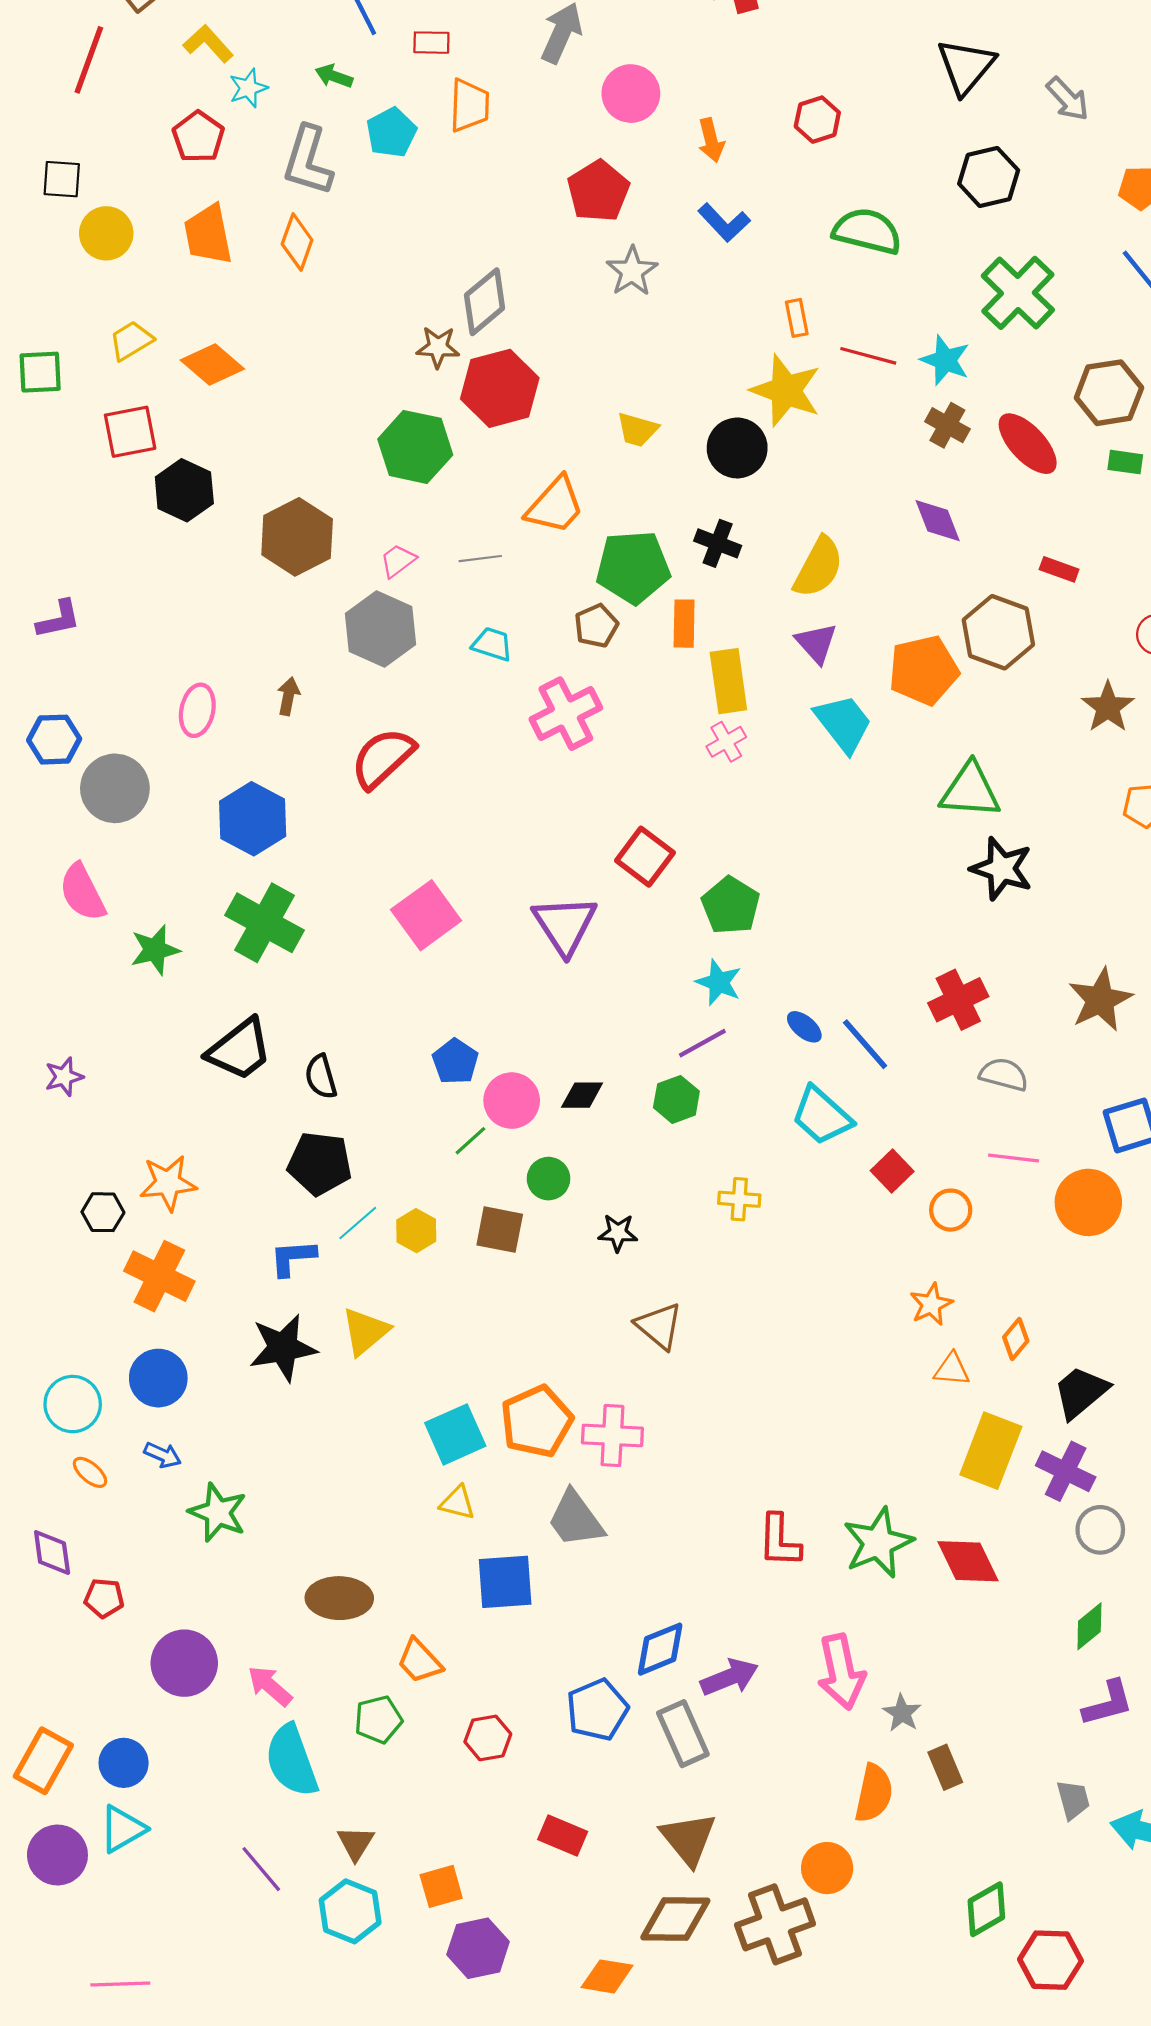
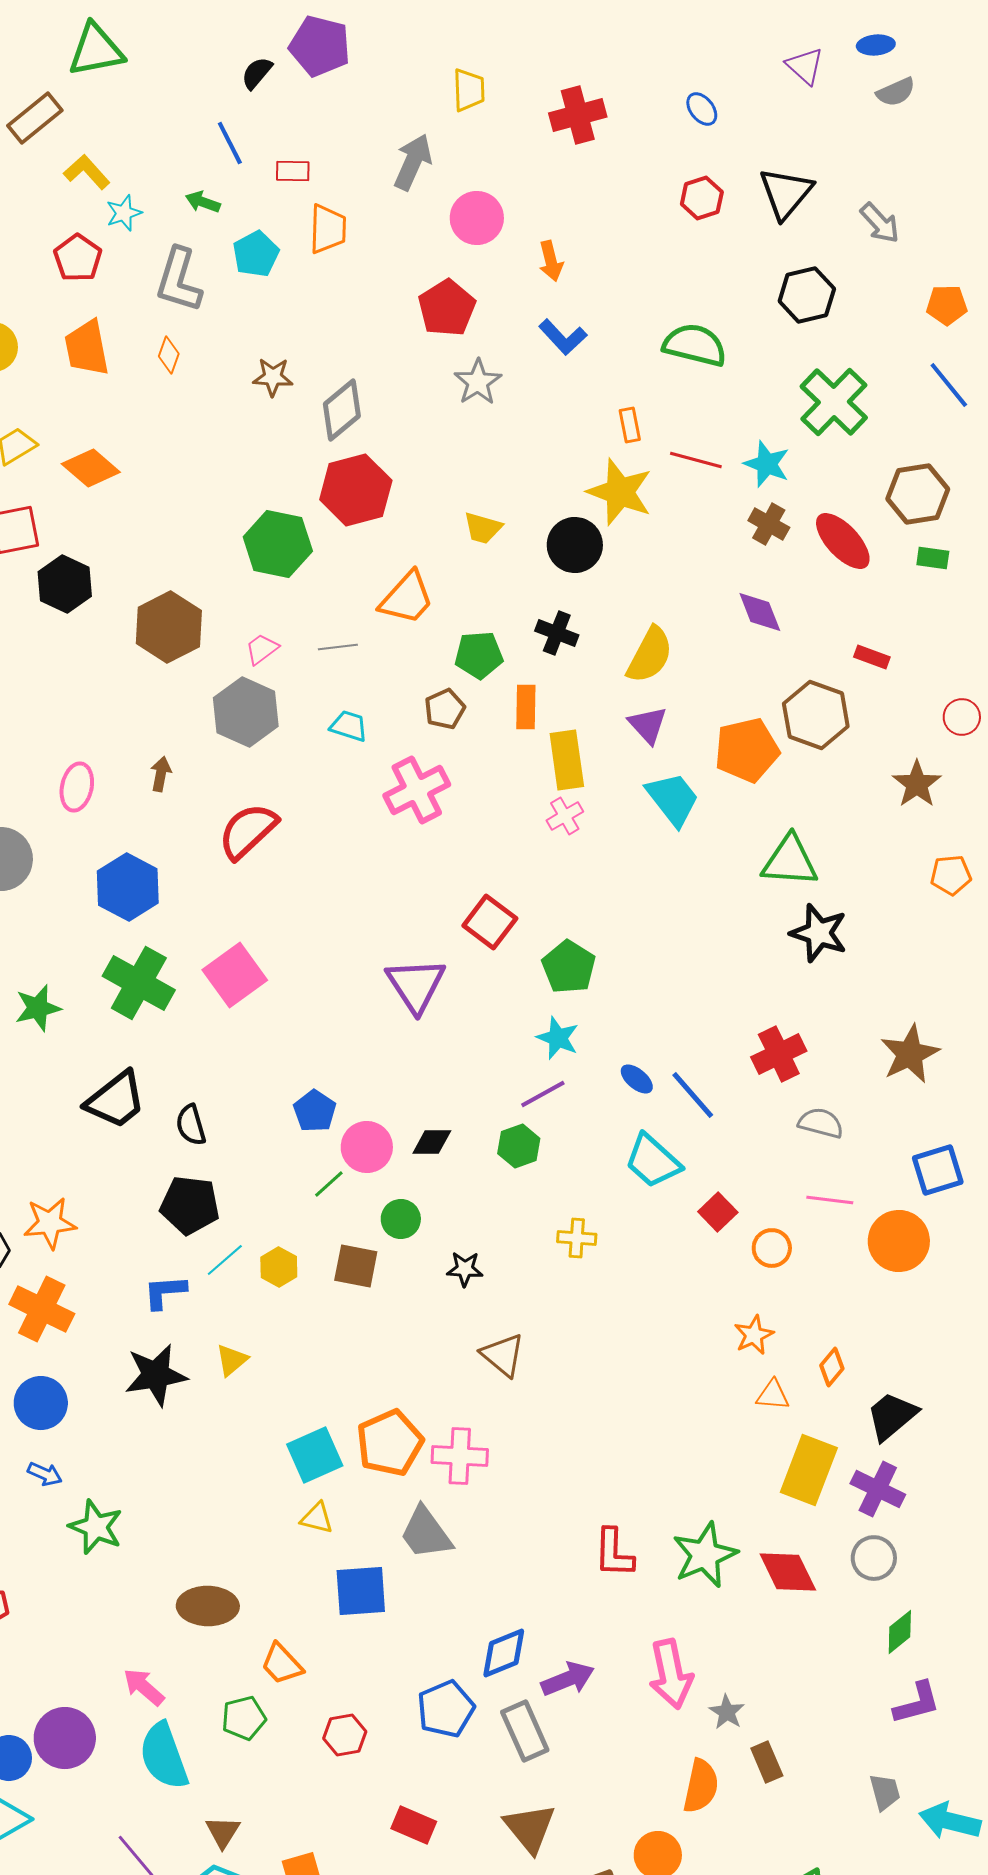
red hexagon: (817, 120) -> (702, 198), moved
orange diamond: (297, 242) -> (169, 355), size x0.7
brown star: (438, 347) -> (273, 377), moved
green pentagon: (633, 567) -> (479, 655), size x0.7
pink square: (426, 915) -> (235, 975), moved
yellow triangle: (365, 1331) -> (232, 1360), size x0.7
gray circle: (1100, 1530) -> (874, 1558), moved
purple circle: (184, 1663) -> (65, 1738), moved

